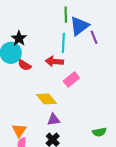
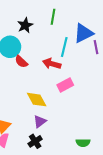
green line: (66, 15) -> (53, 17), moved
black star: (19, 38) -> (25, 25), moved
purple triangle: (54, 120) -> (40, 121), turned -40

